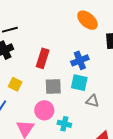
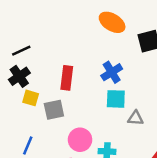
yellow square: (15, 84) -> (31, 98), moved
gray square: (53, 86) -> (54, 110), moved

